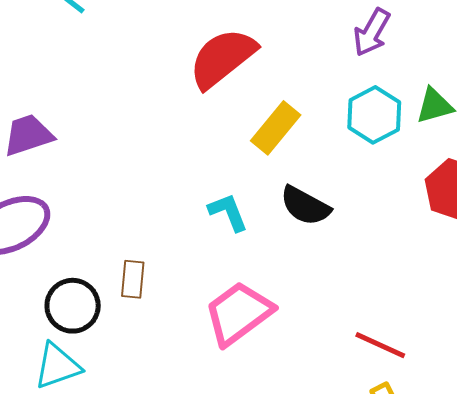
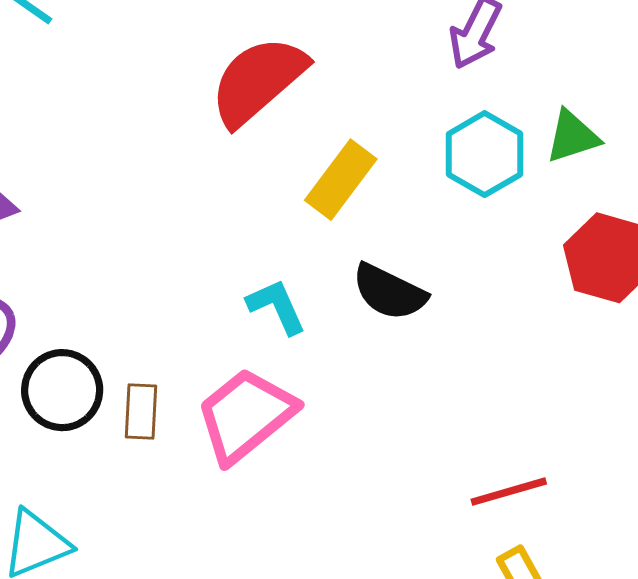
black circle: (73, 306) -> (62, 390), moved
pink trapezoid: (239, 313) -> (246, 415), moved
red line: (380, 345) -> (509, 492), turned -38

